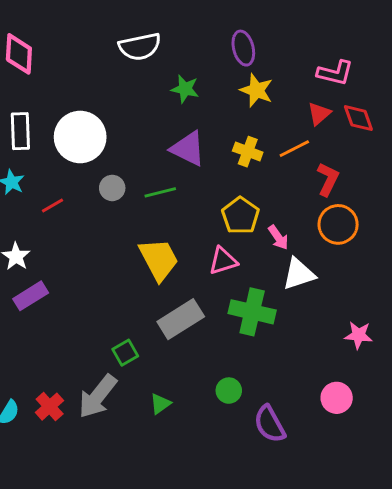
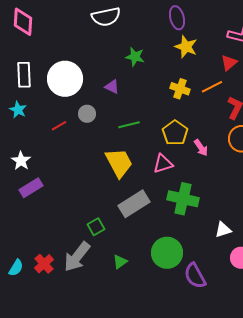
green star: (185, 89) -> (135, 57), moved
purple triangle: (188, 149) -> (112, 87), moved, size x0.6
green line: (160, 192) -> (129, 125), moved
red line: (52, 205) -> (59, 126), moved
white triangle: (299, 274) -> (223, 230), moved, size x0.7
green circle: (229, 391) -> (167, 253), size x1.8

